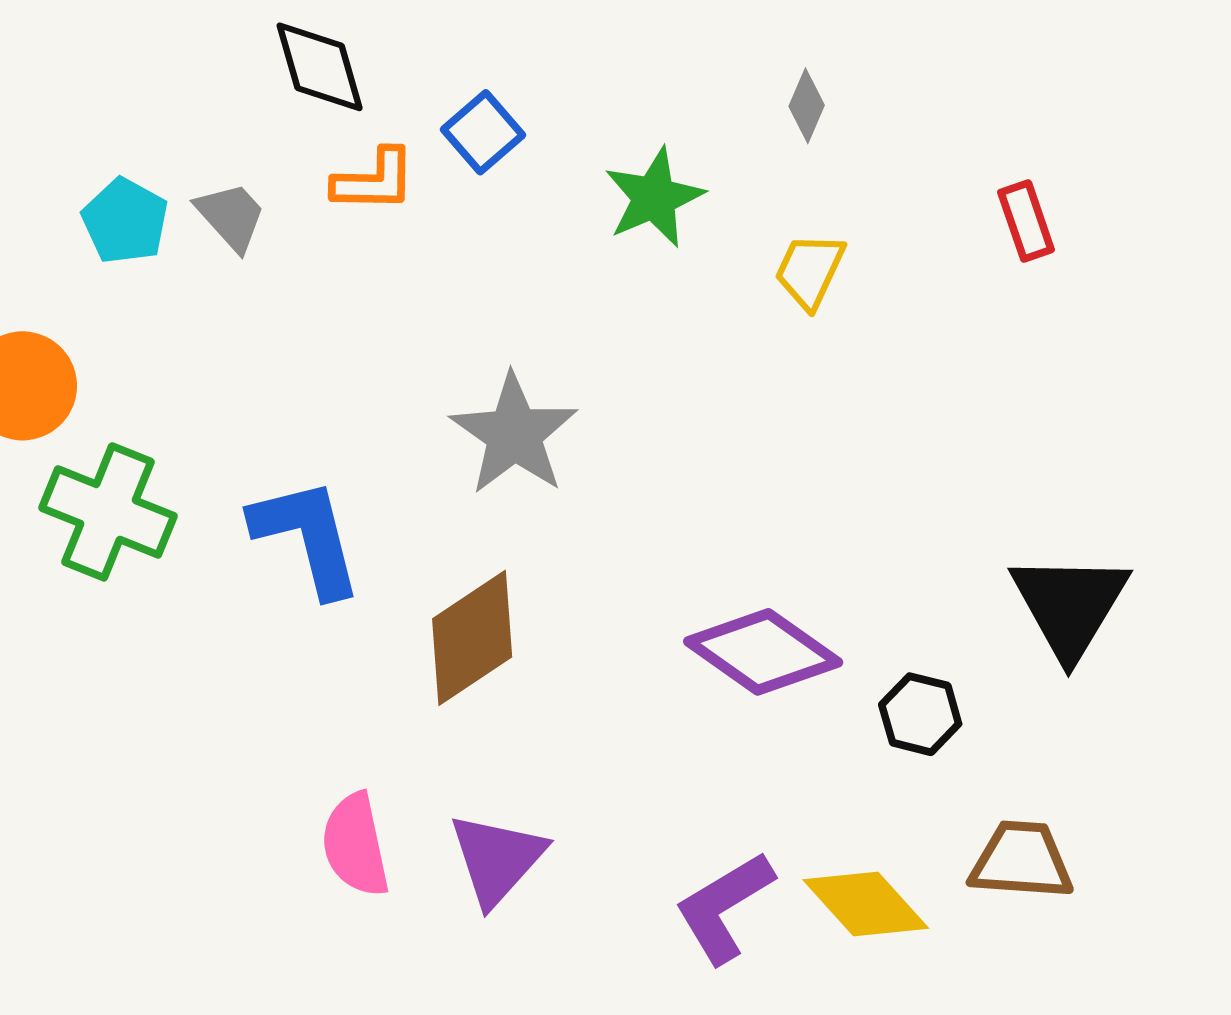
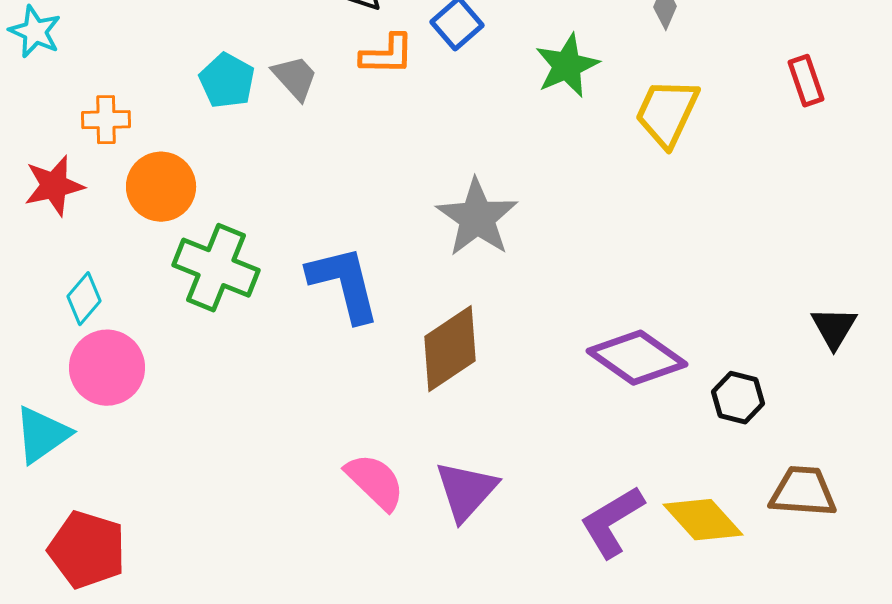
yellow trapezoid: (810, 271) -> (667, 113), size x1.4
black triangle: (1070, 605) -> (834, 328), size x0.6
pink semicircle: (355, 845) -> (375, 482), turned 146

